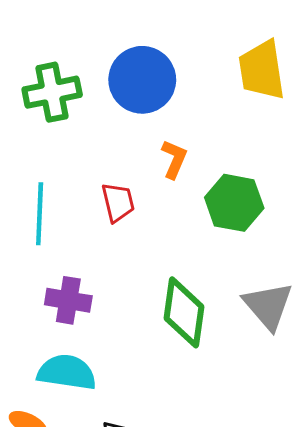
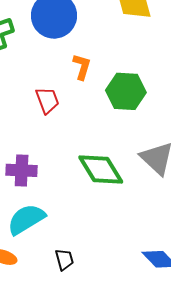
green diamond: (184, 312) -> (101, 169), turned -33
cyan semicircle: (67, 372) -> (26, 219), turned -33

